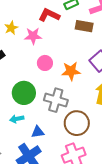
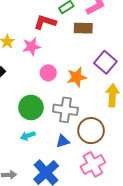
blue triangle: (38, 132) -> (63, 141), moved

